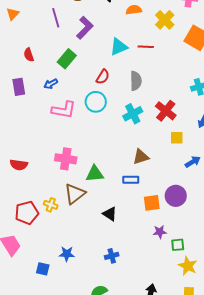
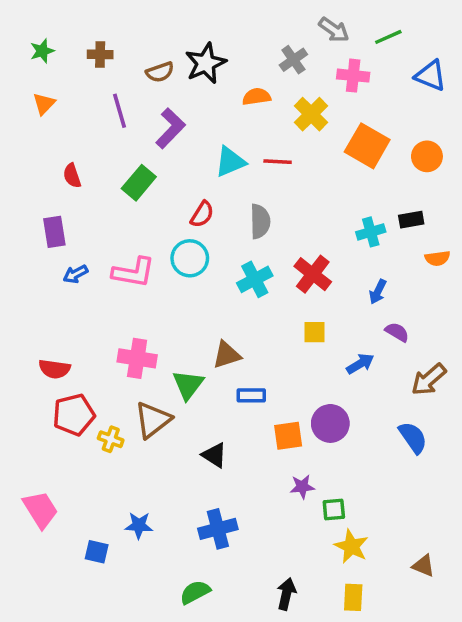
blue arrow: (51, 84) -> (76, 274), moved
yellow square: (177, 138) -> (315, 332), moved
brown triangle: (141, 157) -> (227, 355), moved
green triangle: (95, 174) -> (188, 385), turned -48
red pentagon: (27, 213) -> (74, 415), moved
blue cross: (112, 256) -> (218, 529), size x1.5

